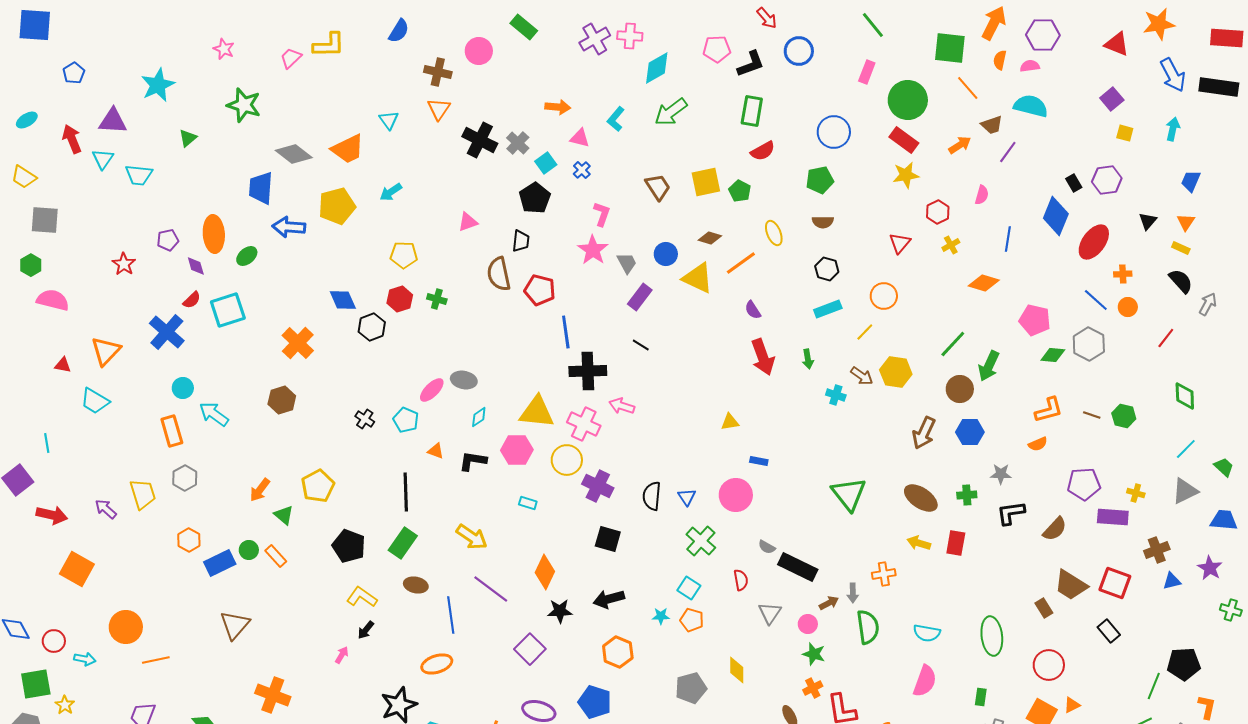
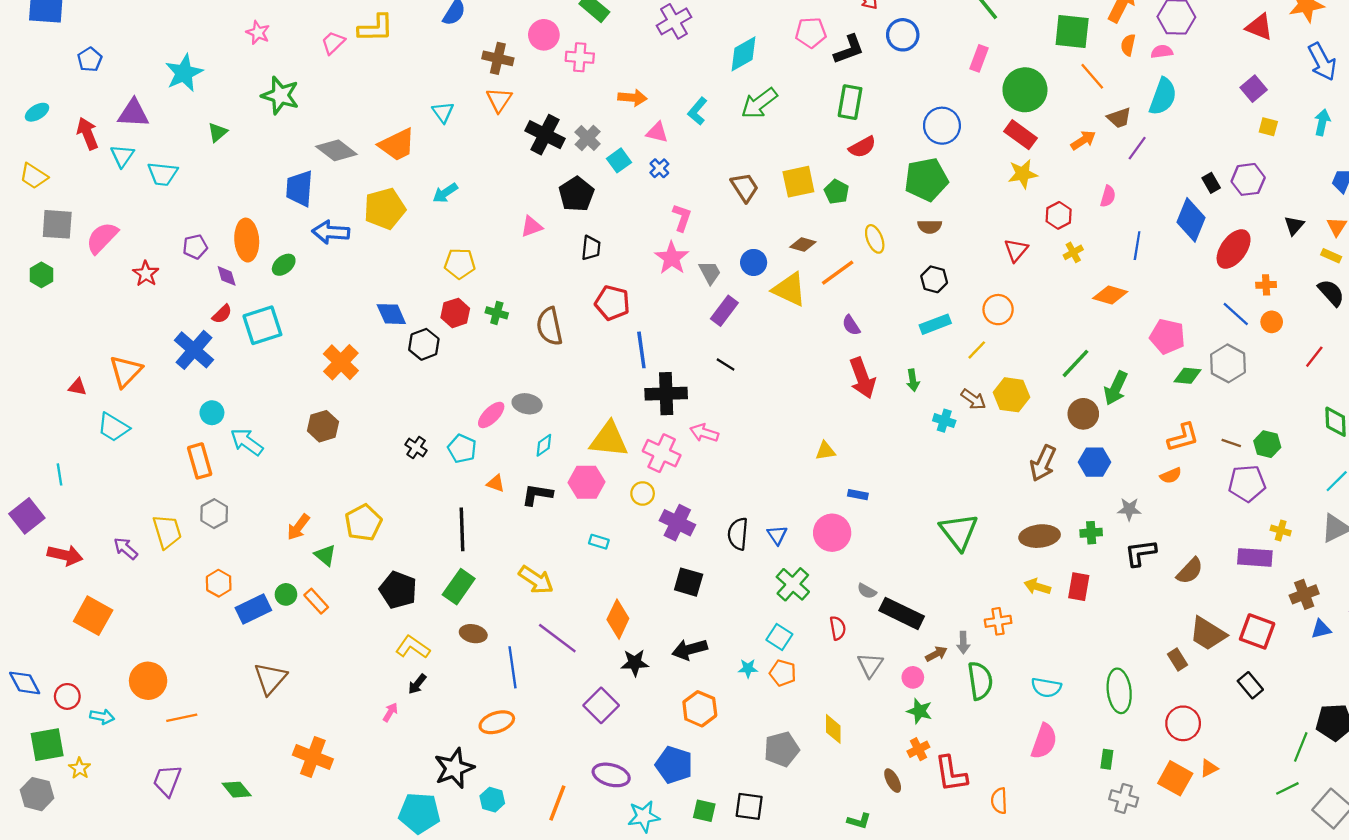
pink cross: (630, 36) -> (580, 57), moved
cyan semicircle: (1031, 106) -> (1163, 96), turned 96
green pentagon: (820, 180) -> (926, 179), size x1.4
black pentagon: (535, 198) -> (576, 194), moved
brown semicircle: (499, 274) -> (549, 326), moved
pink semicircle: (53, 300) -> (102, 238), moved, turned -60
yellow circle: (567, 460) -> (643, 493), size x0.7
purple pentagon: (1084, 484) -> (1247, 483), moved
brown ellipse: (921, 498) -> (1040, 536), turned -40

